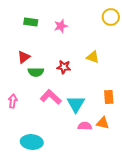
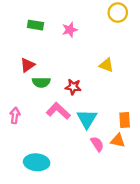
yellow circle: (111, 17) -> (118, 13), moved
red star: (64, 67) -> (73, 87), moved
orange rectangle: (109, 97) -> (125, 120), moved
pink semicircle: (85, 126) -> (97, 144), turned 56

